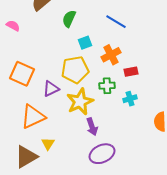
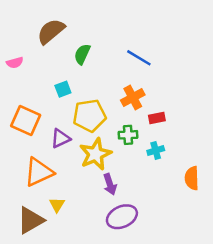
pink semicircle: (13, 26) -> (15, 63), turned 136
cyan square: (85, 43) -> (63, 89), moved

